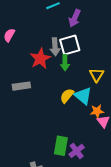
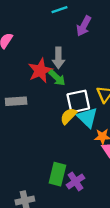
white square: (70, 45) -> (78, 101), moved
green arrow: (65, 63) -> (57, 78), moved, turned -49

